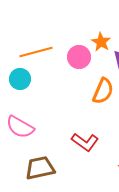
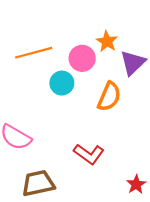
cyan circle: (20, 79) -> (62, 83), moved

